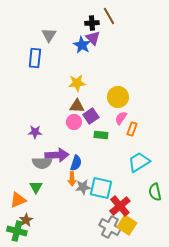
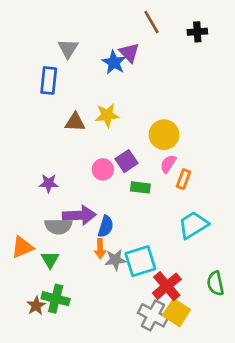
black cross: (92, 23) -> (197, 32), moved
brown triangle: (77, 106) -> (75, 122), moved
cyan square: (101, 188) -> (140, 261), turned -30
green semicircle: (155, 192) -> (215, 283), moved
orange triangle: (18, 200) -> (22, 247), moved
green cross: (17, 231) -> (56, 299), moved

